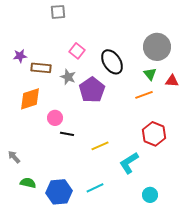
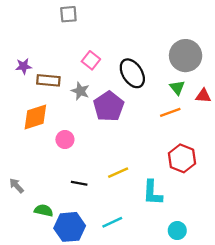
black line: (67, 134) -> (79, 183), moved
cyan L-shape: (129, 163) -> (152, 193), turned -55
green semicircle: (28, 183) -> (44, 210), moved

